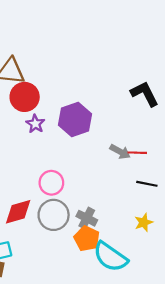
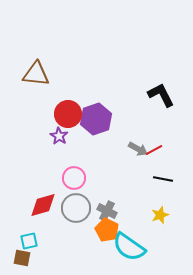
red circle: (25, 97) -> (68, 114), moved
purple star: (35, 124) -> (59, 136), moved
red line: (137, 153) -> (154, 150), turned -30

